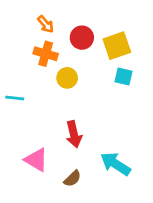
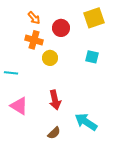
yellow square: (117, 46) -> (94, 18), moved
pink triangle: (36, 160) -> (19, 106), moved

